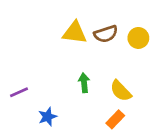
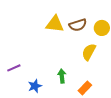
green arrow: (84, 83) -> (62, 76), moved
yellow semicircle: (121, 91) -> (89, 52), moved, turned 72

